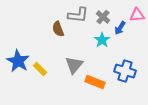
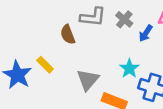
cyan star: (102, 40) -> (129, 68), moved
yellow rectangle: (40, 69) -> (45, 65), moved

